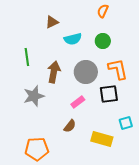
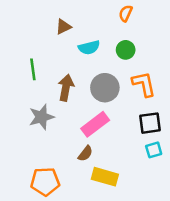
black square: (109, 94) -> (150, 123), moved
pink rectangle: (78, 102) -> (95, 124), size x1.6
yellow rectangle: (102, 139) -> (105, 177), moved

